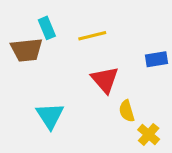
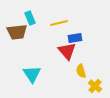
blue rectangle: (156, 59) -> (75, 38), moved

